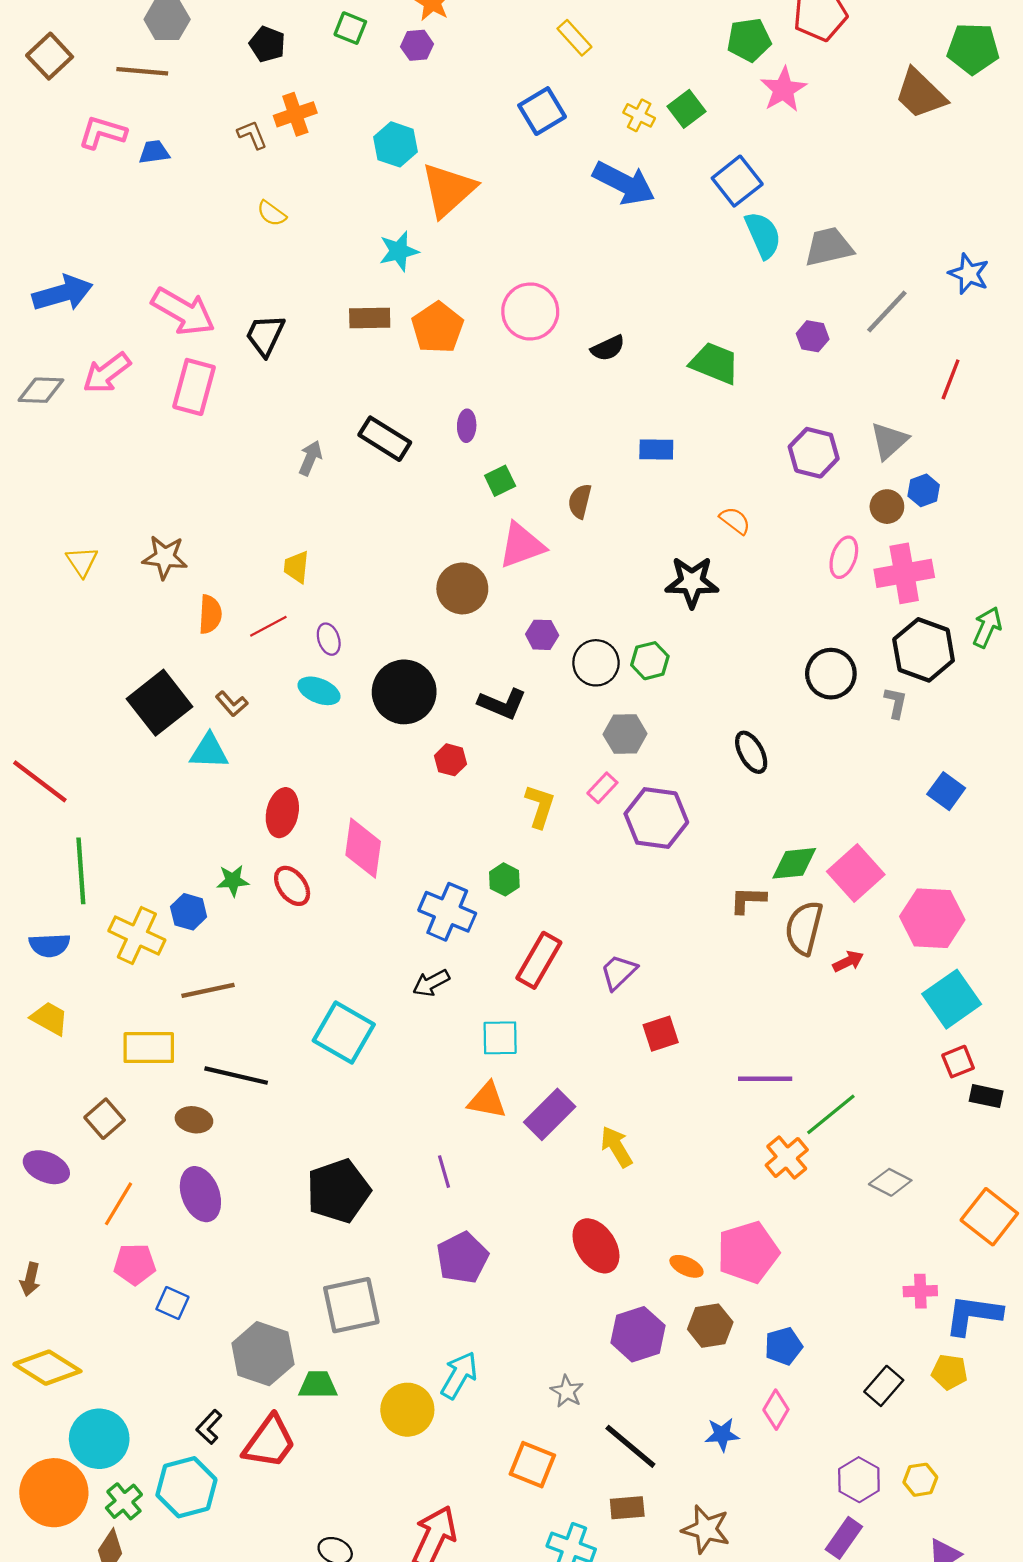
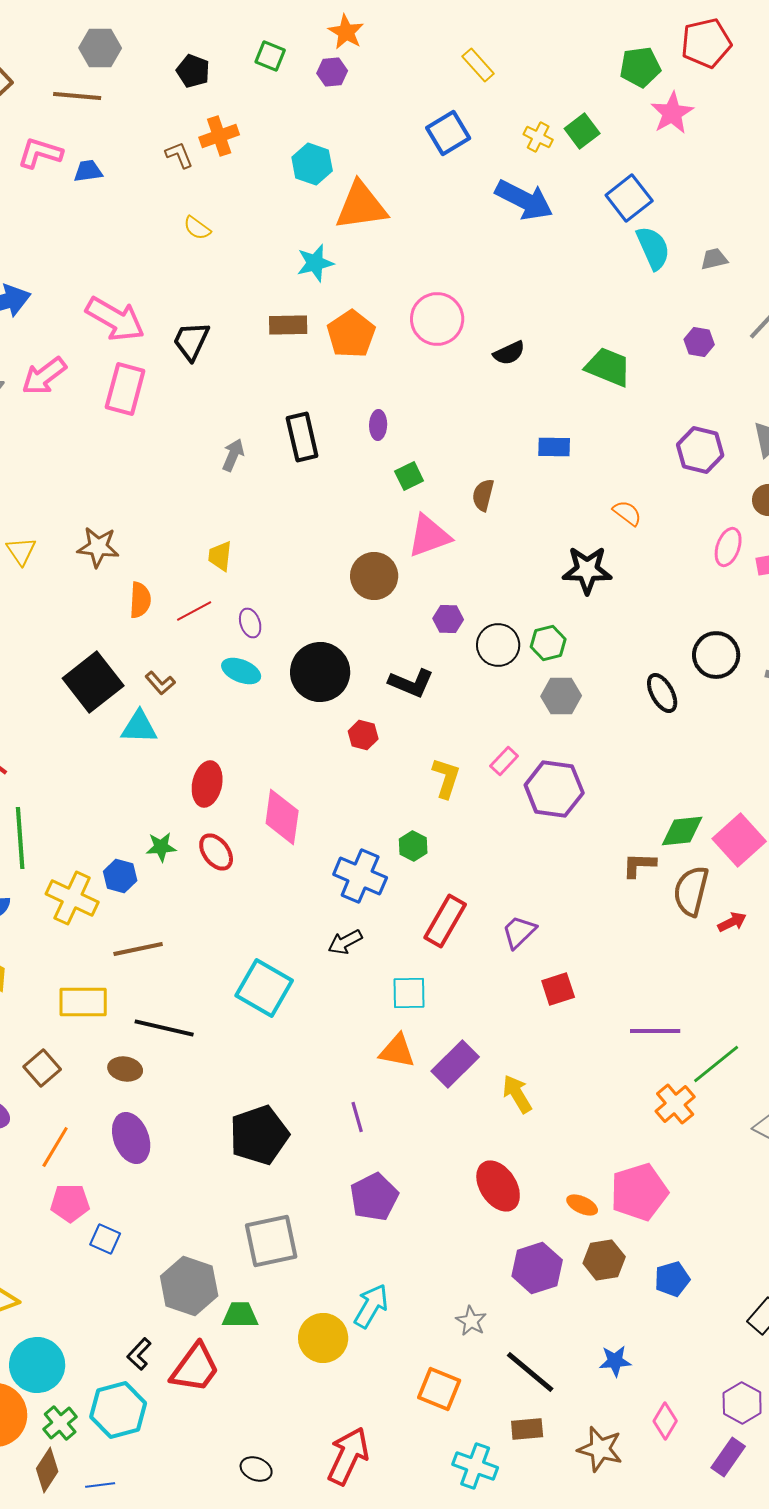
orange triangle: (448, 190) -> (361, 206), turned 34
gray trapezoid: (829, 247) -> (714, 259), size x0.6
black rectangle: (385, 439) -> (302, 437), turned 45
gray hexagon: (625, 734) -> (561, 696), moved
black ellipse: (751, 752) -> (662, 693), moved
pink diamond: (776, 1410) -> (665, 1421), moved

